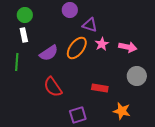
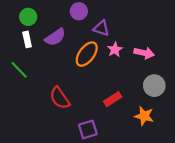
purple semicircle: (49, 53) -> (55, 37), moved
green line: (17, 62) -> (19, 70), turned -48
red rectangle: (100, 88) -> (113, 99), turned -42
orange star: (122, 111) -> (144, 116), moved

